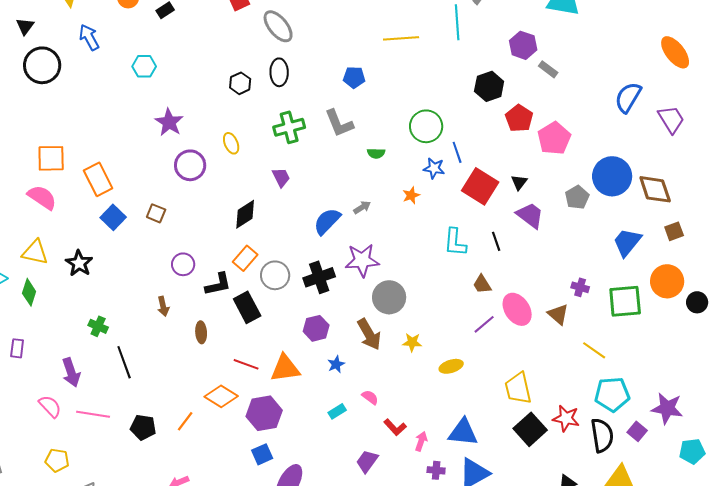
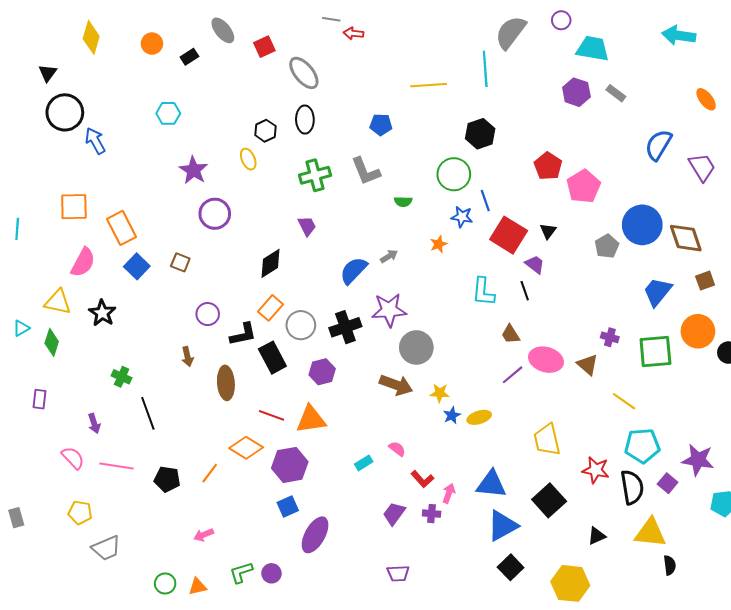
blue arrow: (89, 37) -> (95, 141), moved
purple hexagon: (523, 45) -> (576, 92), moved
orange ellipse: (675, 52) -> (706, 99), size x0.7
gray rectangle: (548, 69) -> (616, 93), moved
black hexagon: (489, 86) -> (480, 134), moved
yellow ellipse: (231, 143) -> (248, 159), moved
pink semicircle: (42, 197) -> (83, 262), moved, turned 84
purple trapezoid: (530, 215) -> (535, 264), moved, size x0.7
pink ellipse: (517, 309) -> (546, 360), turned -40
purple hexagon: (316, 328) -> (322, 372), moved
brown ellipse: (201, 332) -> (226, 383), size x1.5
brown arrow: (369, 334) -> (396, 385), turned -40
blue star: (336, 364) -> (452, 415), moved
purple arrow: (71, 372) -> (94, 423), size x0.7
black square: (530, 429) -> (549, 500), moved
purple cross: (436, 470) -> (432, 514), moved

